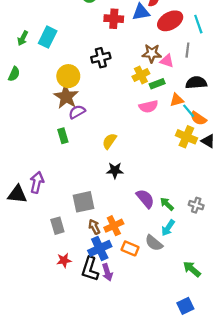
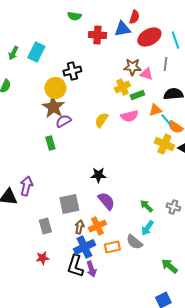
black cross: (101, 58) -> (72, 71), moved
yellow semicircle: (109, 141) -> (101, 120), moved
purple semicircle: (145, 199) -> (106, 201), moved
brown arrow: (94, 227) -> (79, 227), turned 40
orange rectangle: (130, 248) -> (112, 247), turned -35
red star: (64, 260) -> (42, 258), moved

